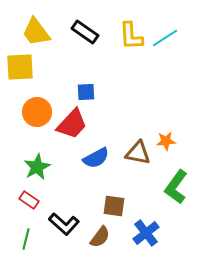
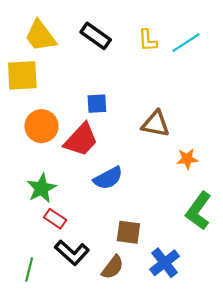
yellow L-shape: (131, 36) -> (148, 40), size x0.7
brown triangle: (138, 153) -> (156, 124), moved
red rectangle: (29, 200) -> (55, 219), moved

